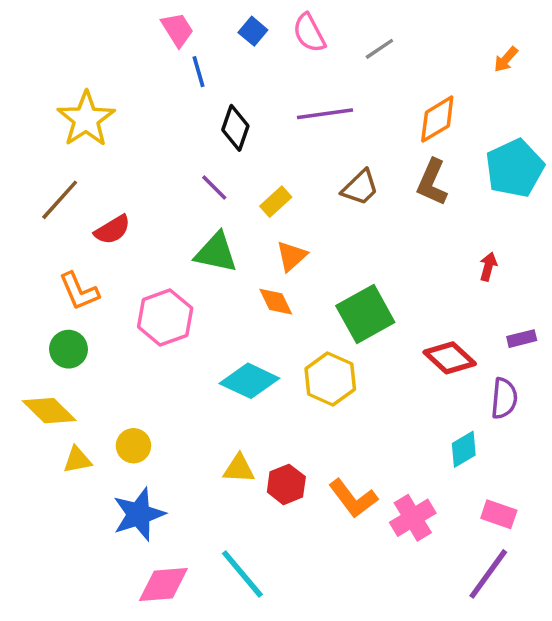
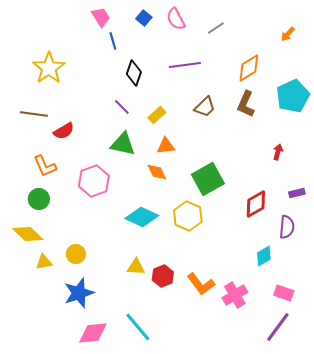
brown line: (60, 200) -> (34, 114), turned 56
orange triangle: (292, 256) -> (166, 146), turned 36
red diamond: (450, 358) -> (256, 204), turned -72

